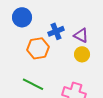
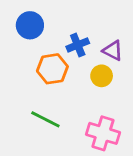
yellow circle: (82, 54) -> (102, 76), moved

